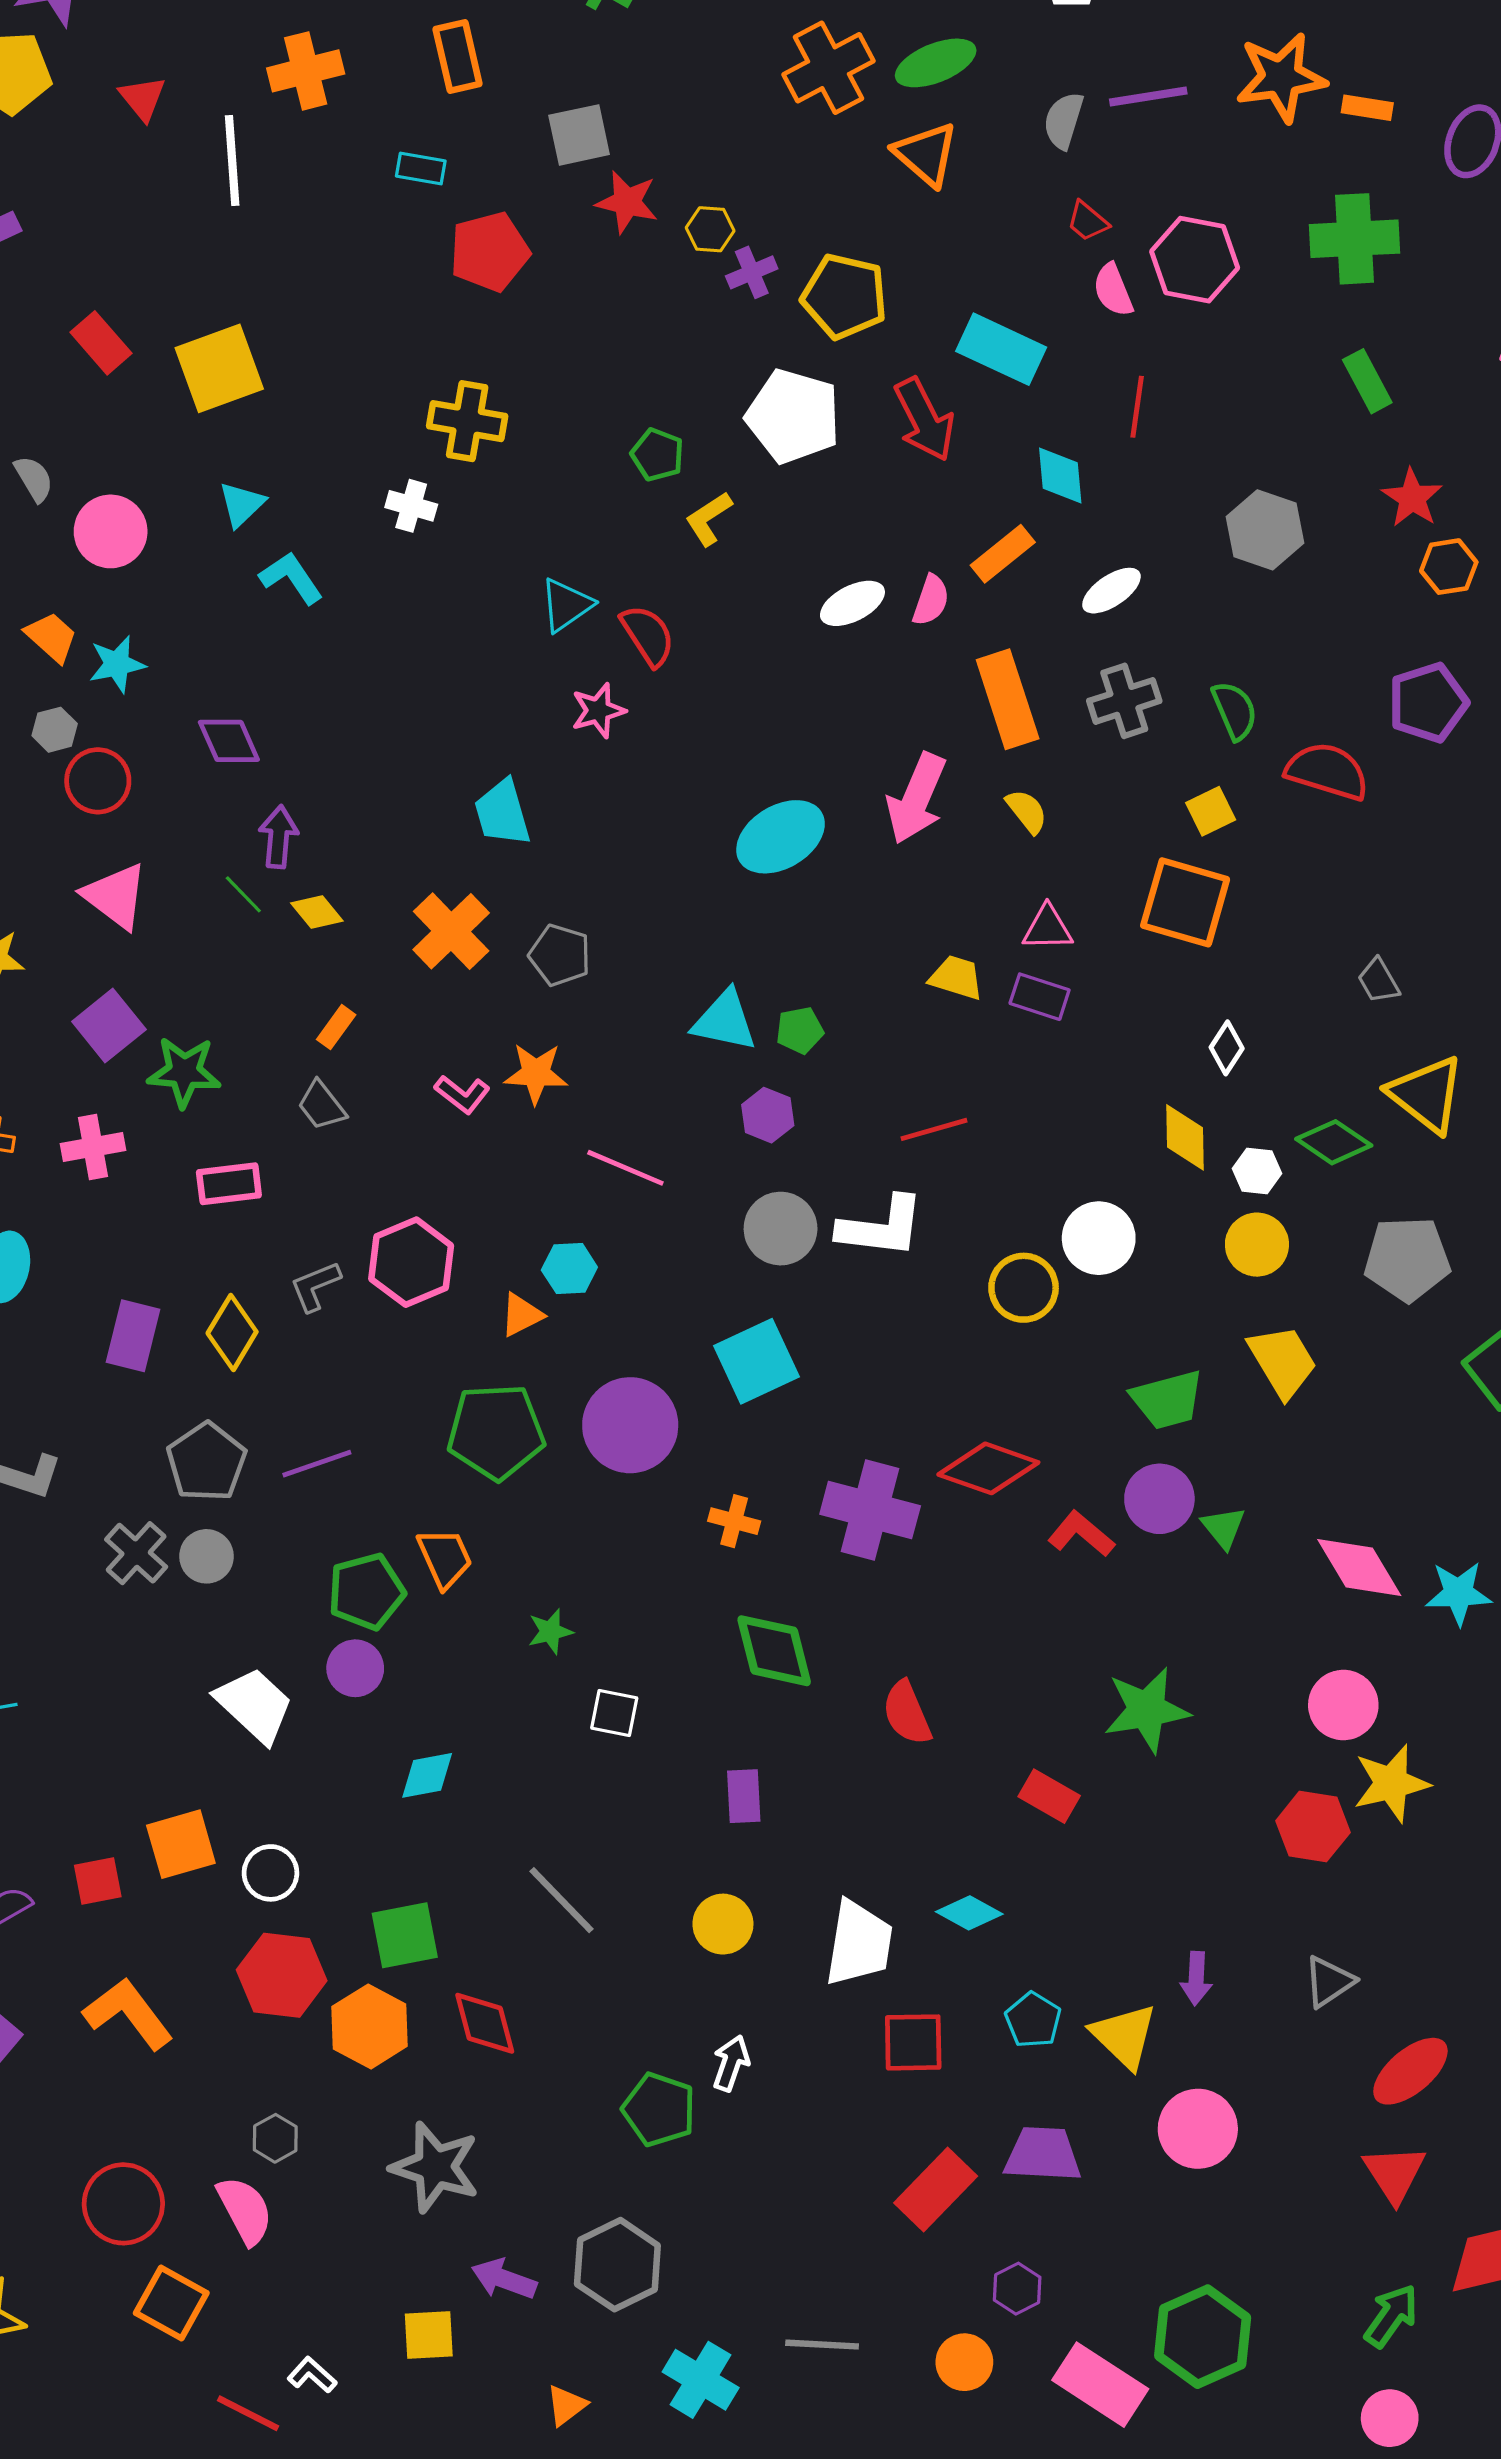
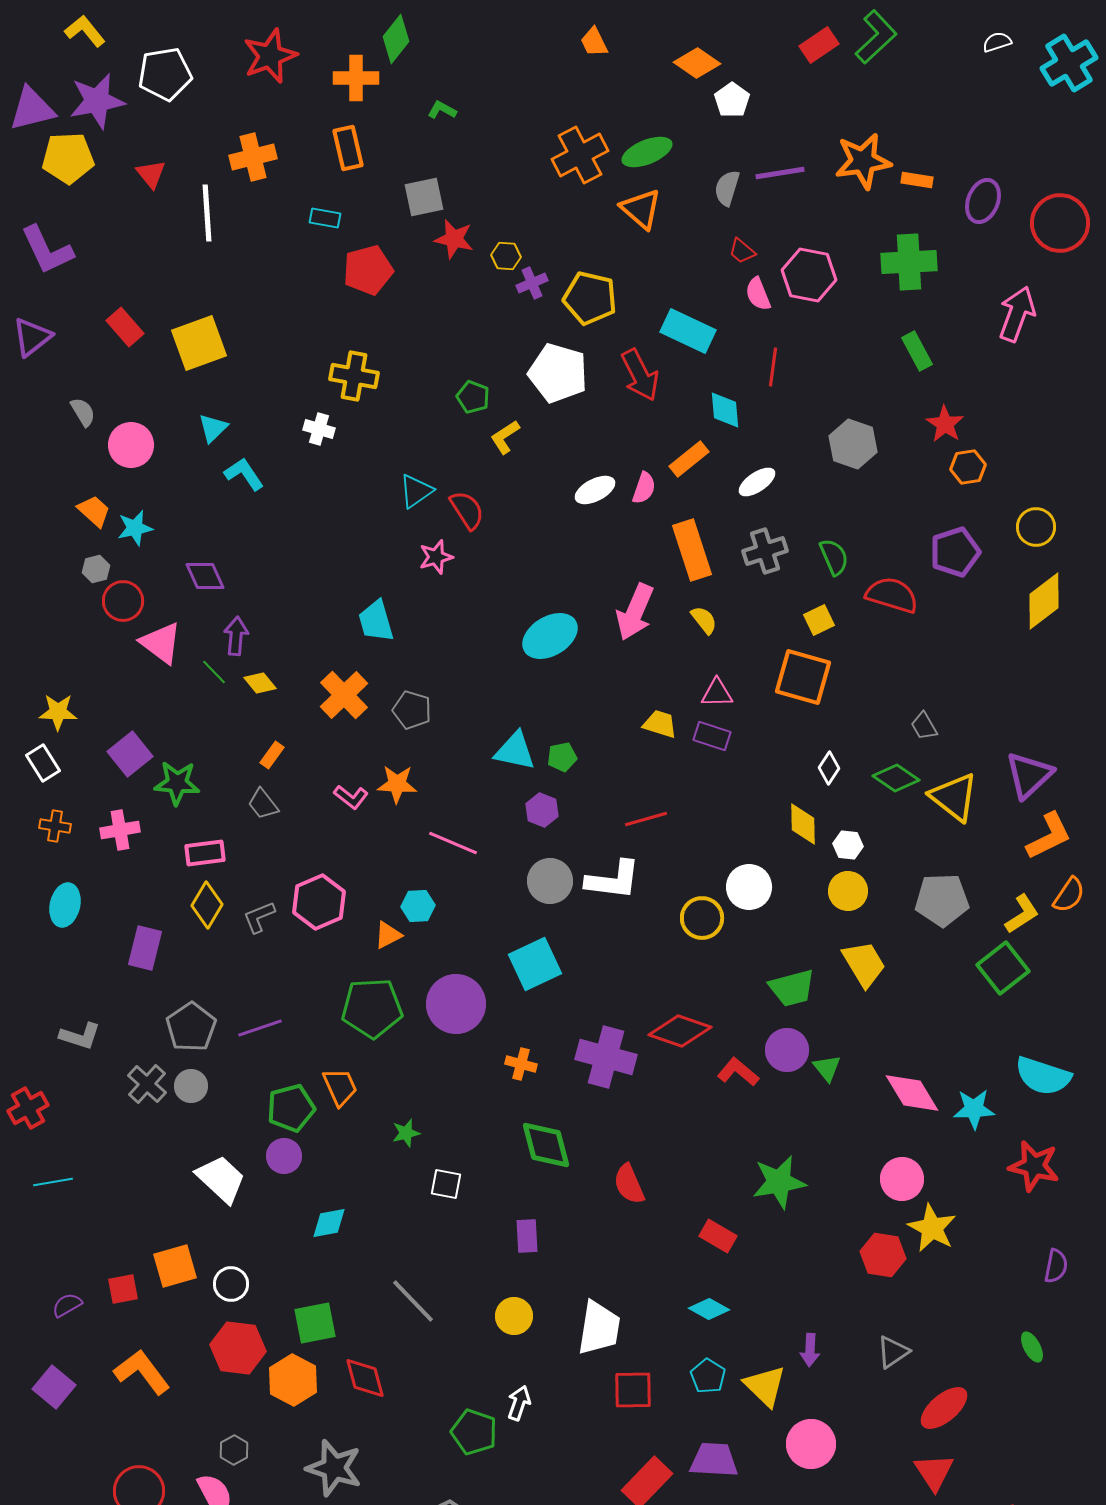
pink triangle: (115, 896) -> (161, 643), moved
green diamond: (1334, 1142) -> (896, 778), moved
yellow diamond: (232, 1332) -> (207, 905), moved
yellow star: (1391, 1783) -> (932, 1228), turned -30
cyan diamond: (969, 1913) -> (709, 1309), moved

